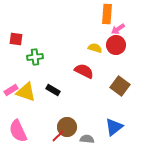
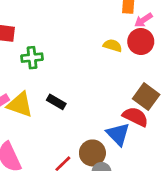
red semicircle: (84, 71) -> (135, 117), moved
brown circle: (67, 127) -> (92, 153), moved
blue triangle: (114, 127) -> (118, 134), moved, turned -36

